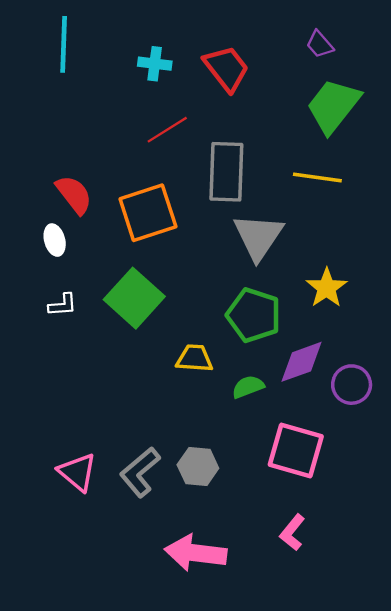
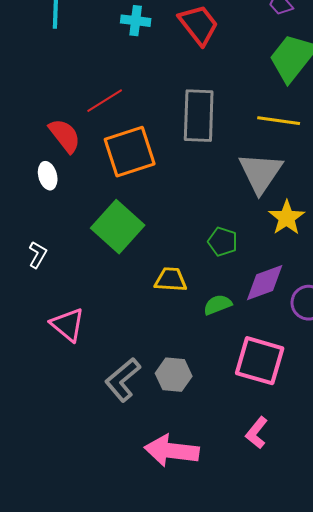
red line: (167, 130) -> (105, 101), moved
gray triangle: (258, 237) -> (261, 173), moved
white L-shape: (63, 305) -> (38, 255), moved, turned -56
green pentagon: (254, 315) -> (223, 242), size x0.6
pink triangle: (77, 472) -> (68, 325), moved

